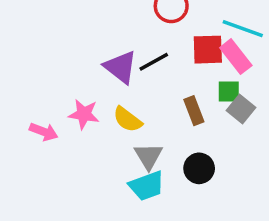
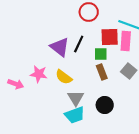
pink rectangle: (236, 57) -> (126, 41), turned 42
black line: (154, 62) -> (79, 44), turned -36
green square: (229, 91) -> (101, 54), moved

